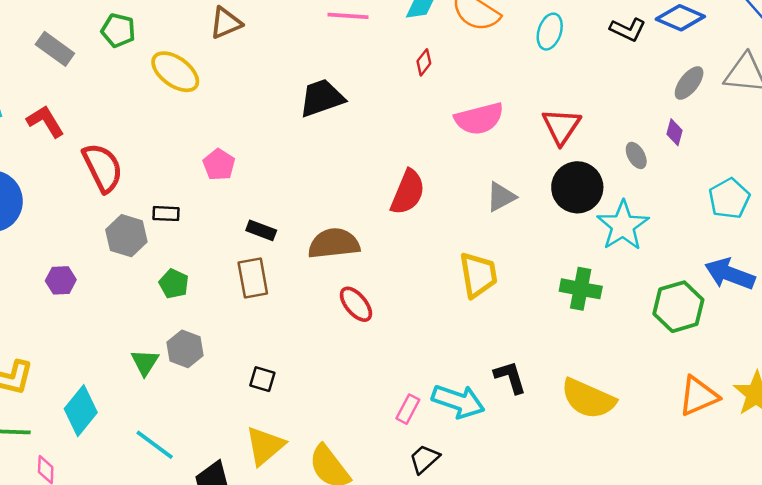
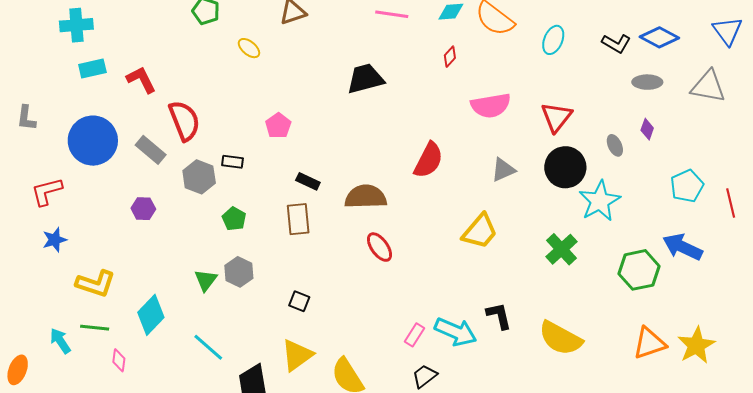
gray rectangle: (55, 49) -> (151, 150), moved
yellow ellipse: (175, 72) -> (249, 48), size x0.6
gray ellipse: (689, 83) -> (647, 82), moved, turned 48
yellow trapezoid: (478, 275) -> (480, 231), turned 45
green cross: (581, 289) -> (561, 249), turned 32

